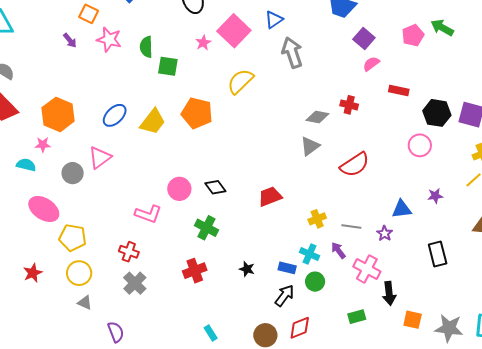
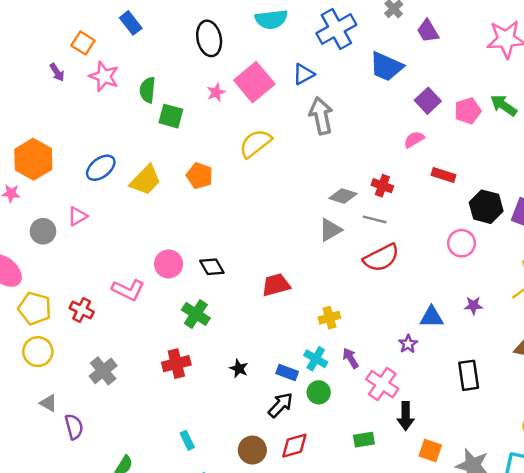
purple square: (364, 39) -> (428, 101), moved
orange pentagon: (197, 113) -> (199, 176), size x0.7
pink triangle: (100, 158) -> (78, 216), size x0.7
gray line: (351, 227) -> (375, 219), moved
red cross: (129, 252) -> (82, 310), moved
gray triangle: (85, 303) -> (48, 403), moved

